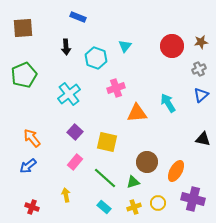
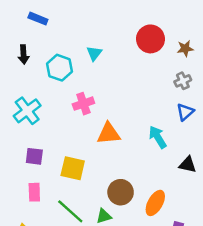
red circle: (172, 46) -> (150, 39), moved
cyan arrow: (168, 103) -> (158, 137), moved
purple square: (75, 132) -> (34, 156), turned -35
pink rectangle: (75, 162) -> (34, 192), turned -42

